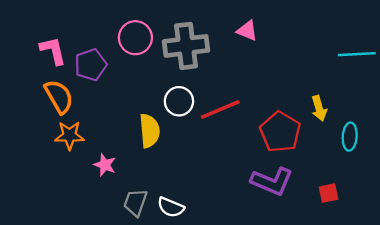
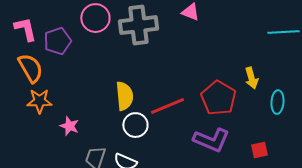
white circle: (179, 101) -> (135, 125), moved
red line: (220, 109) -> (167, 106), moved
yellow semicircle: (150, 131) -> (124, 96), moved

